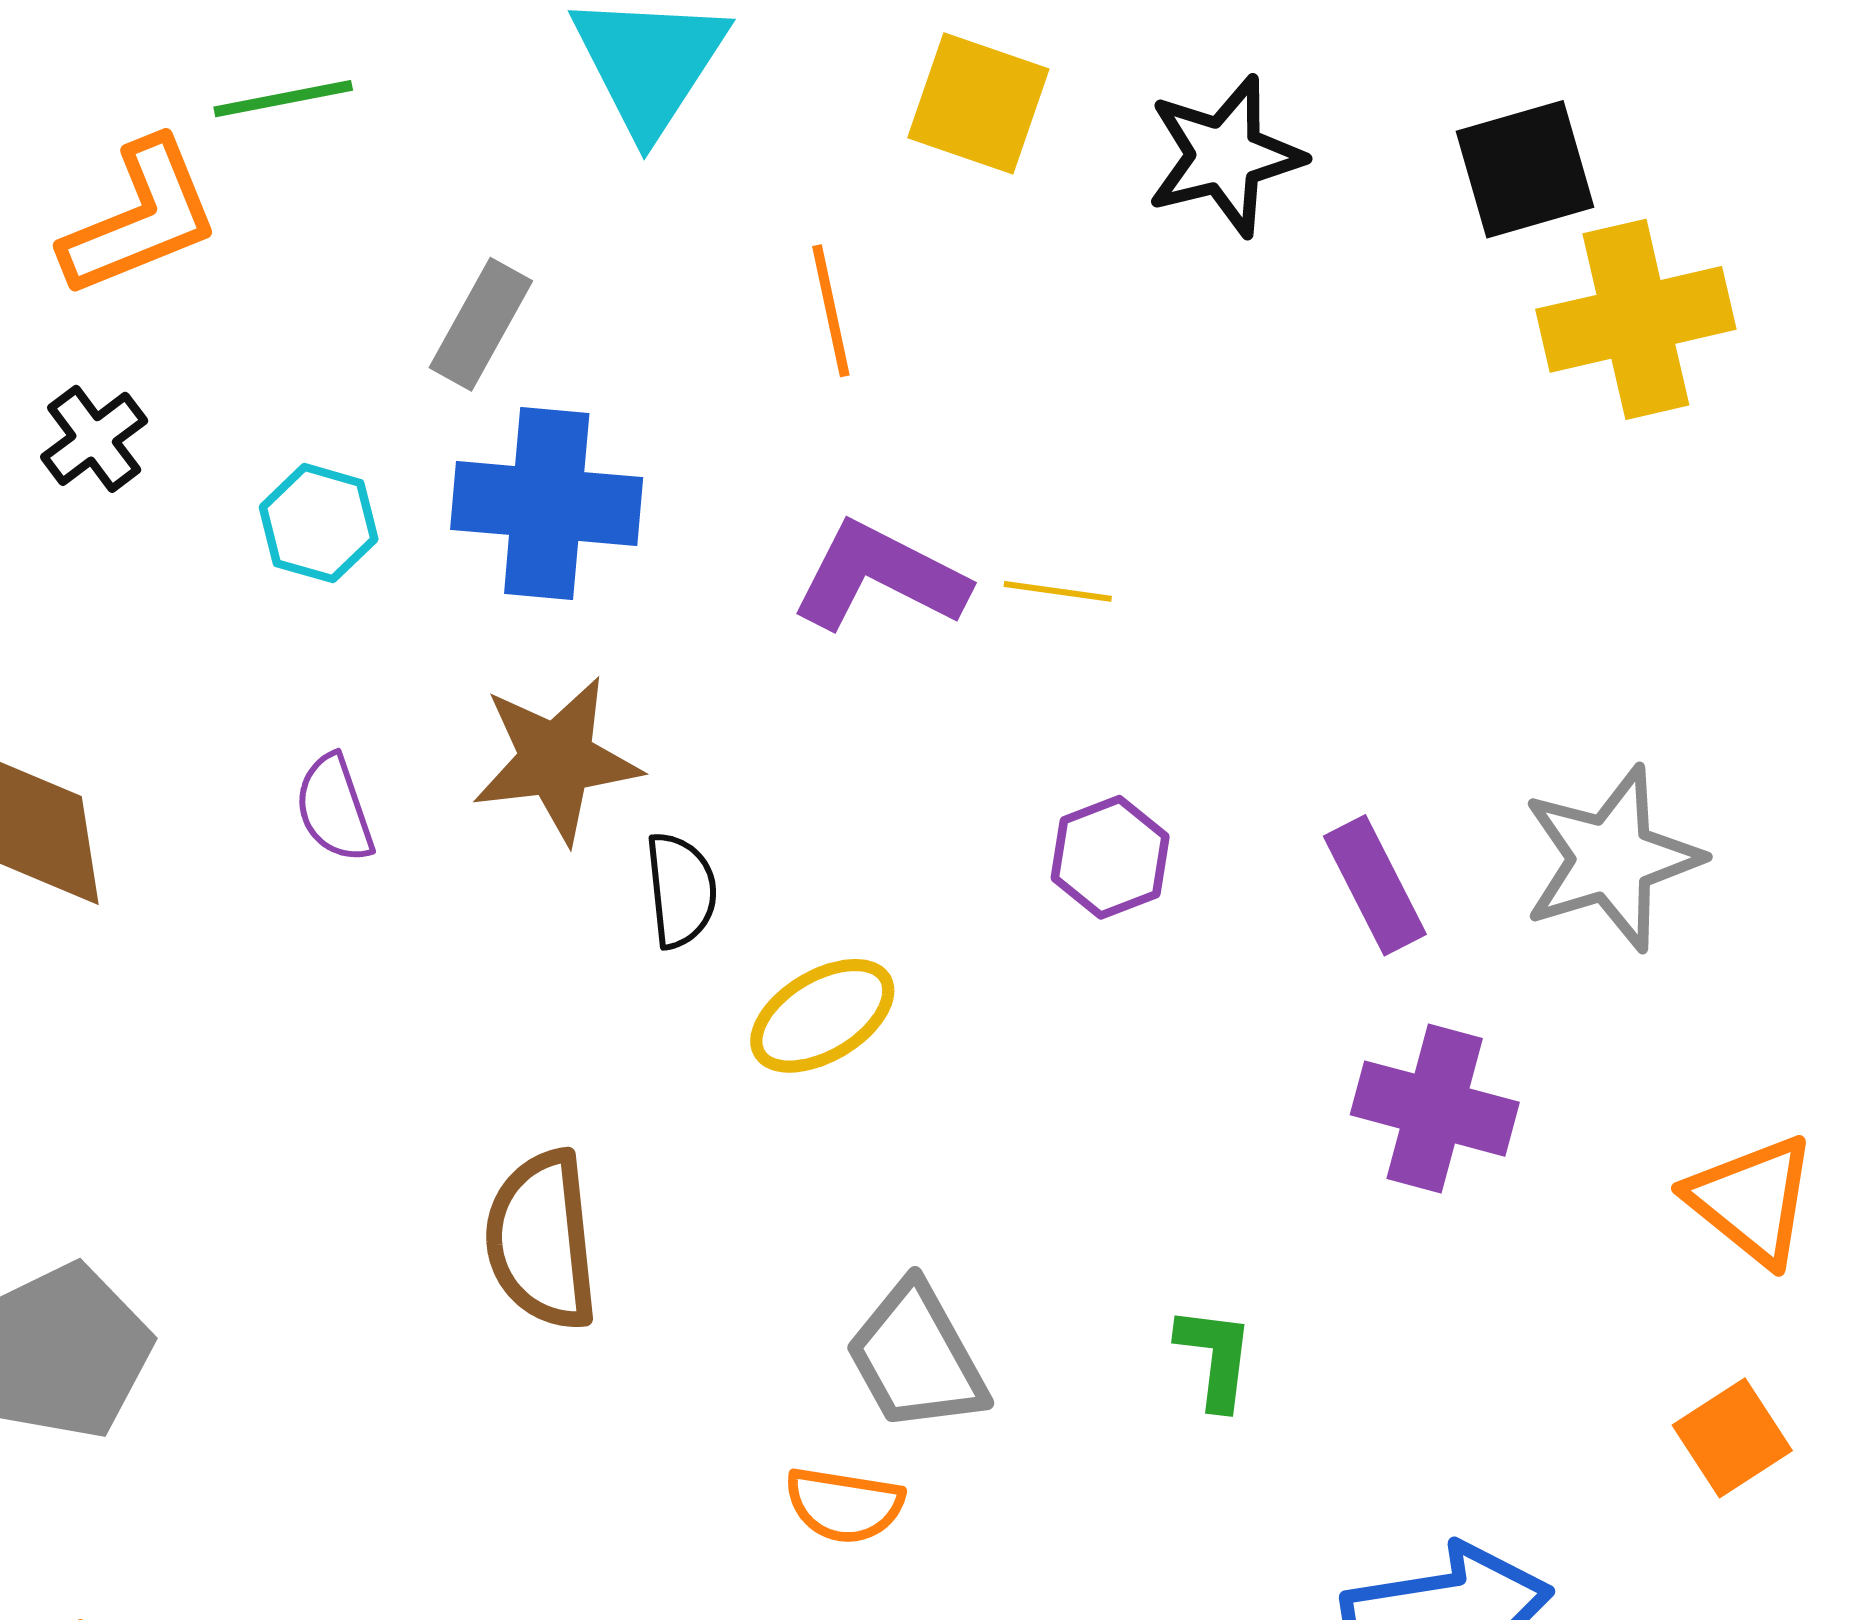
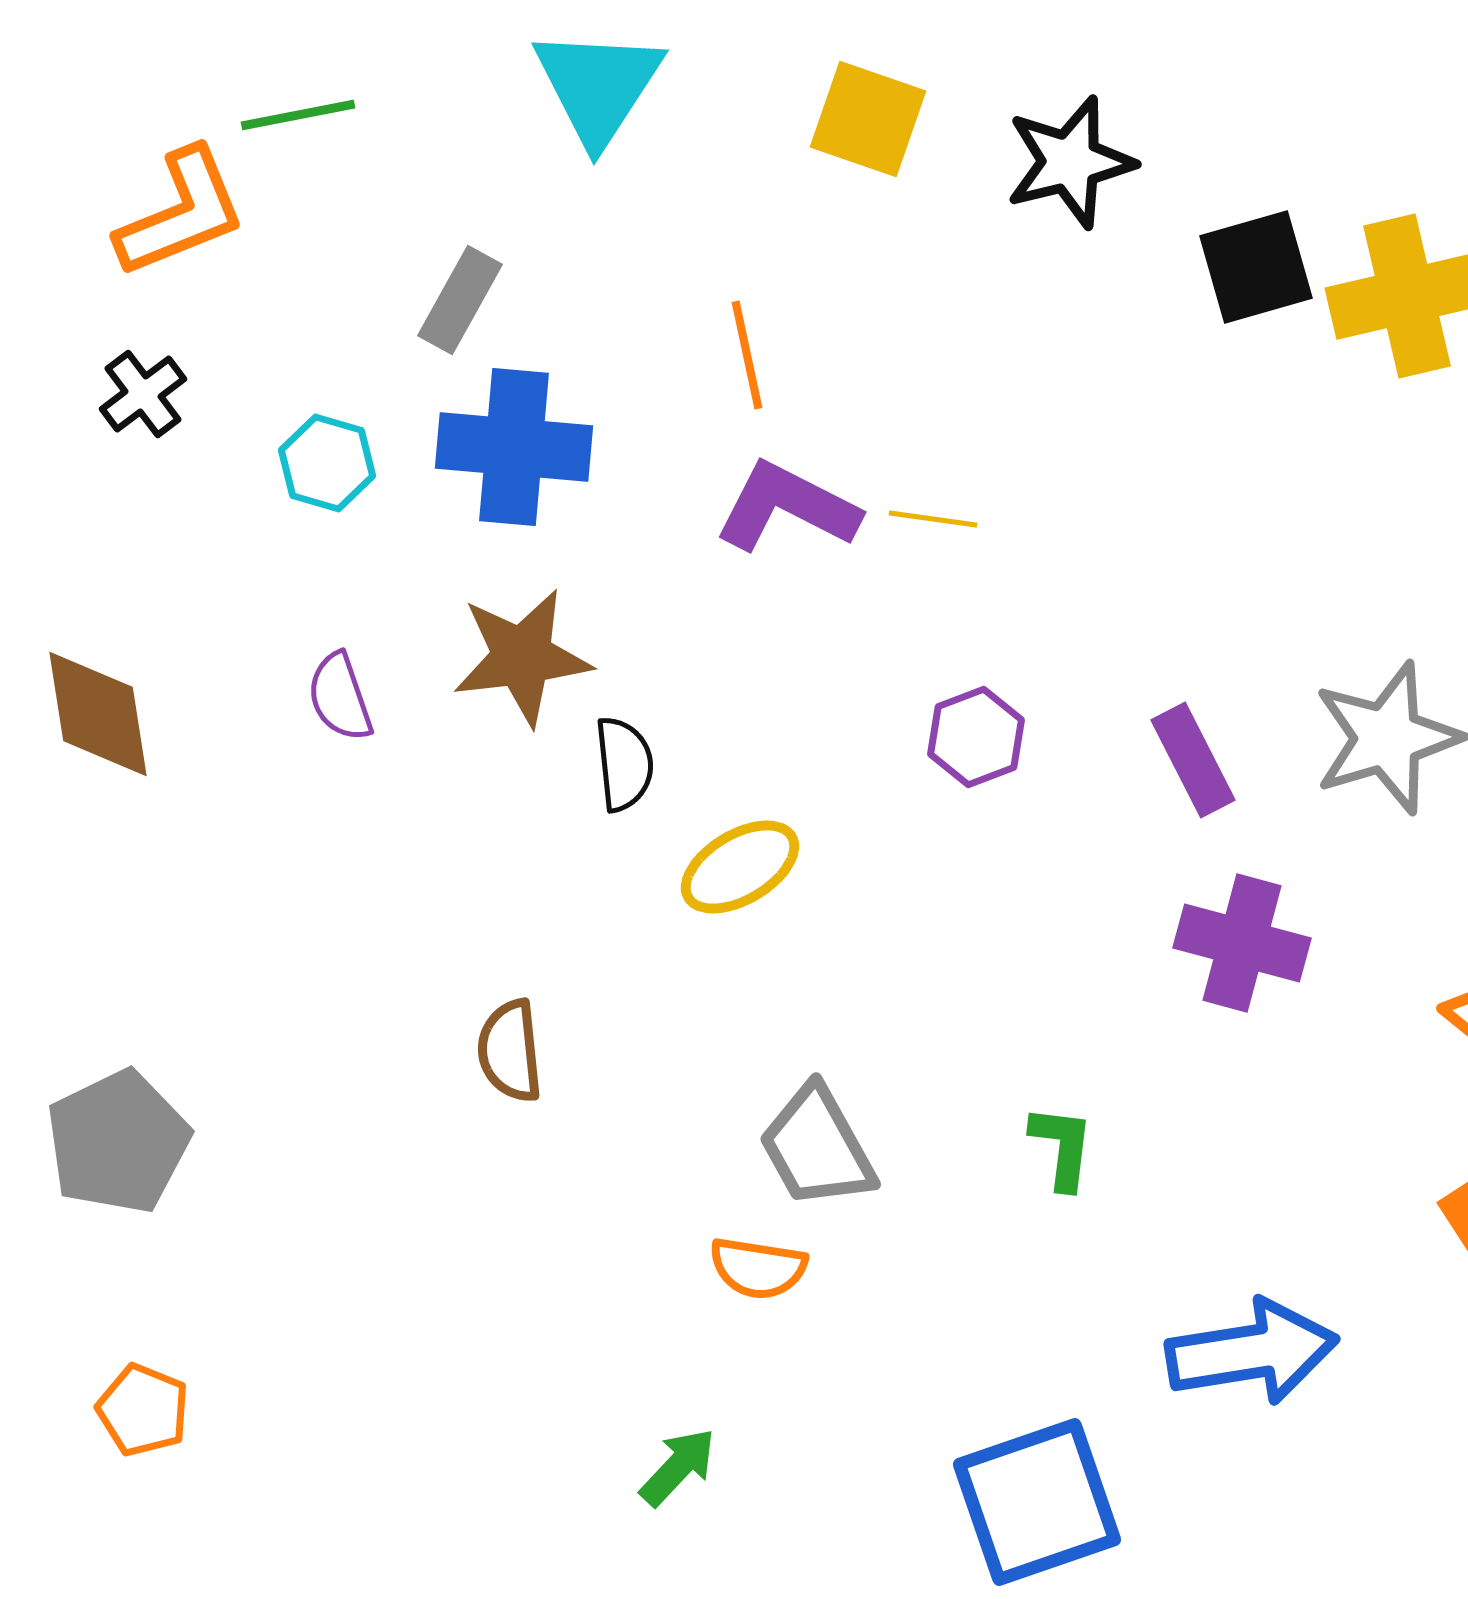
black square: (1525, 169) -> (1256, 267), moved
orange line: (831, 311) -> (747, 355), moved
brown semicircle: (542, 1240) -> (510, 1051), size x0.7

